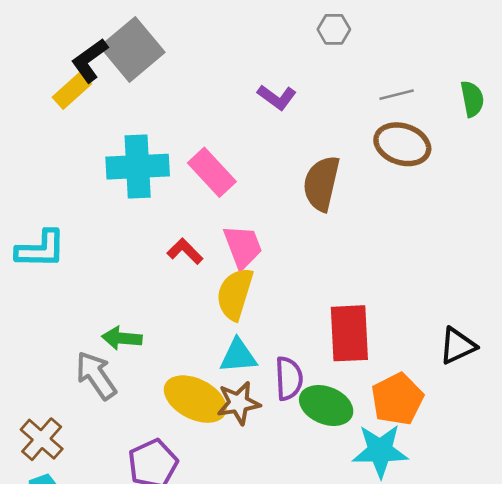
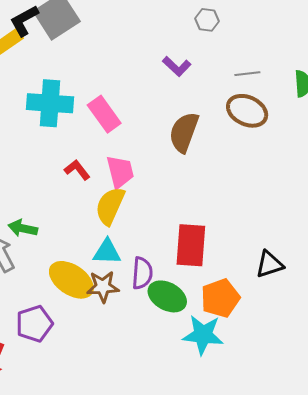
purple L-shape: (277, 97) -> (177, 66), moved

